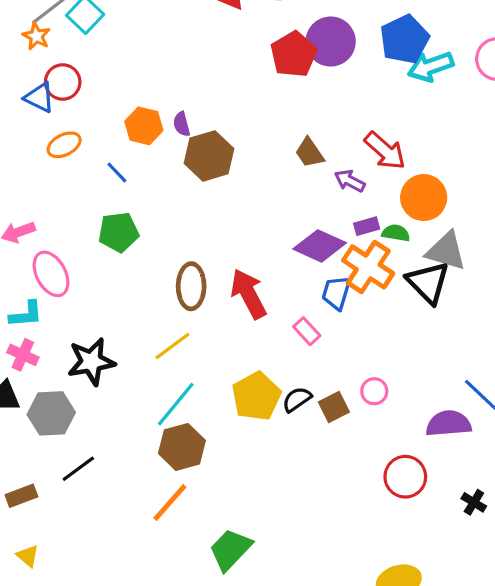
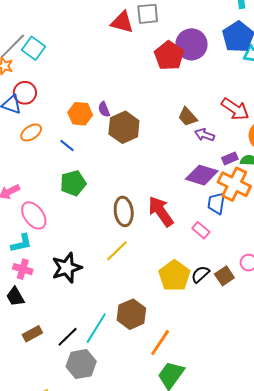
purple arrow: (350, 181) -> (205, 135), moved
cyan line: (176, 404) -> (96, 328), moved
gray hexagon: (51, 413) -> (81, 364), moved
brown rectangle: (21, 496) -> (32, 334), moved
orange line: (170, 502) -> (160, 343), moved

